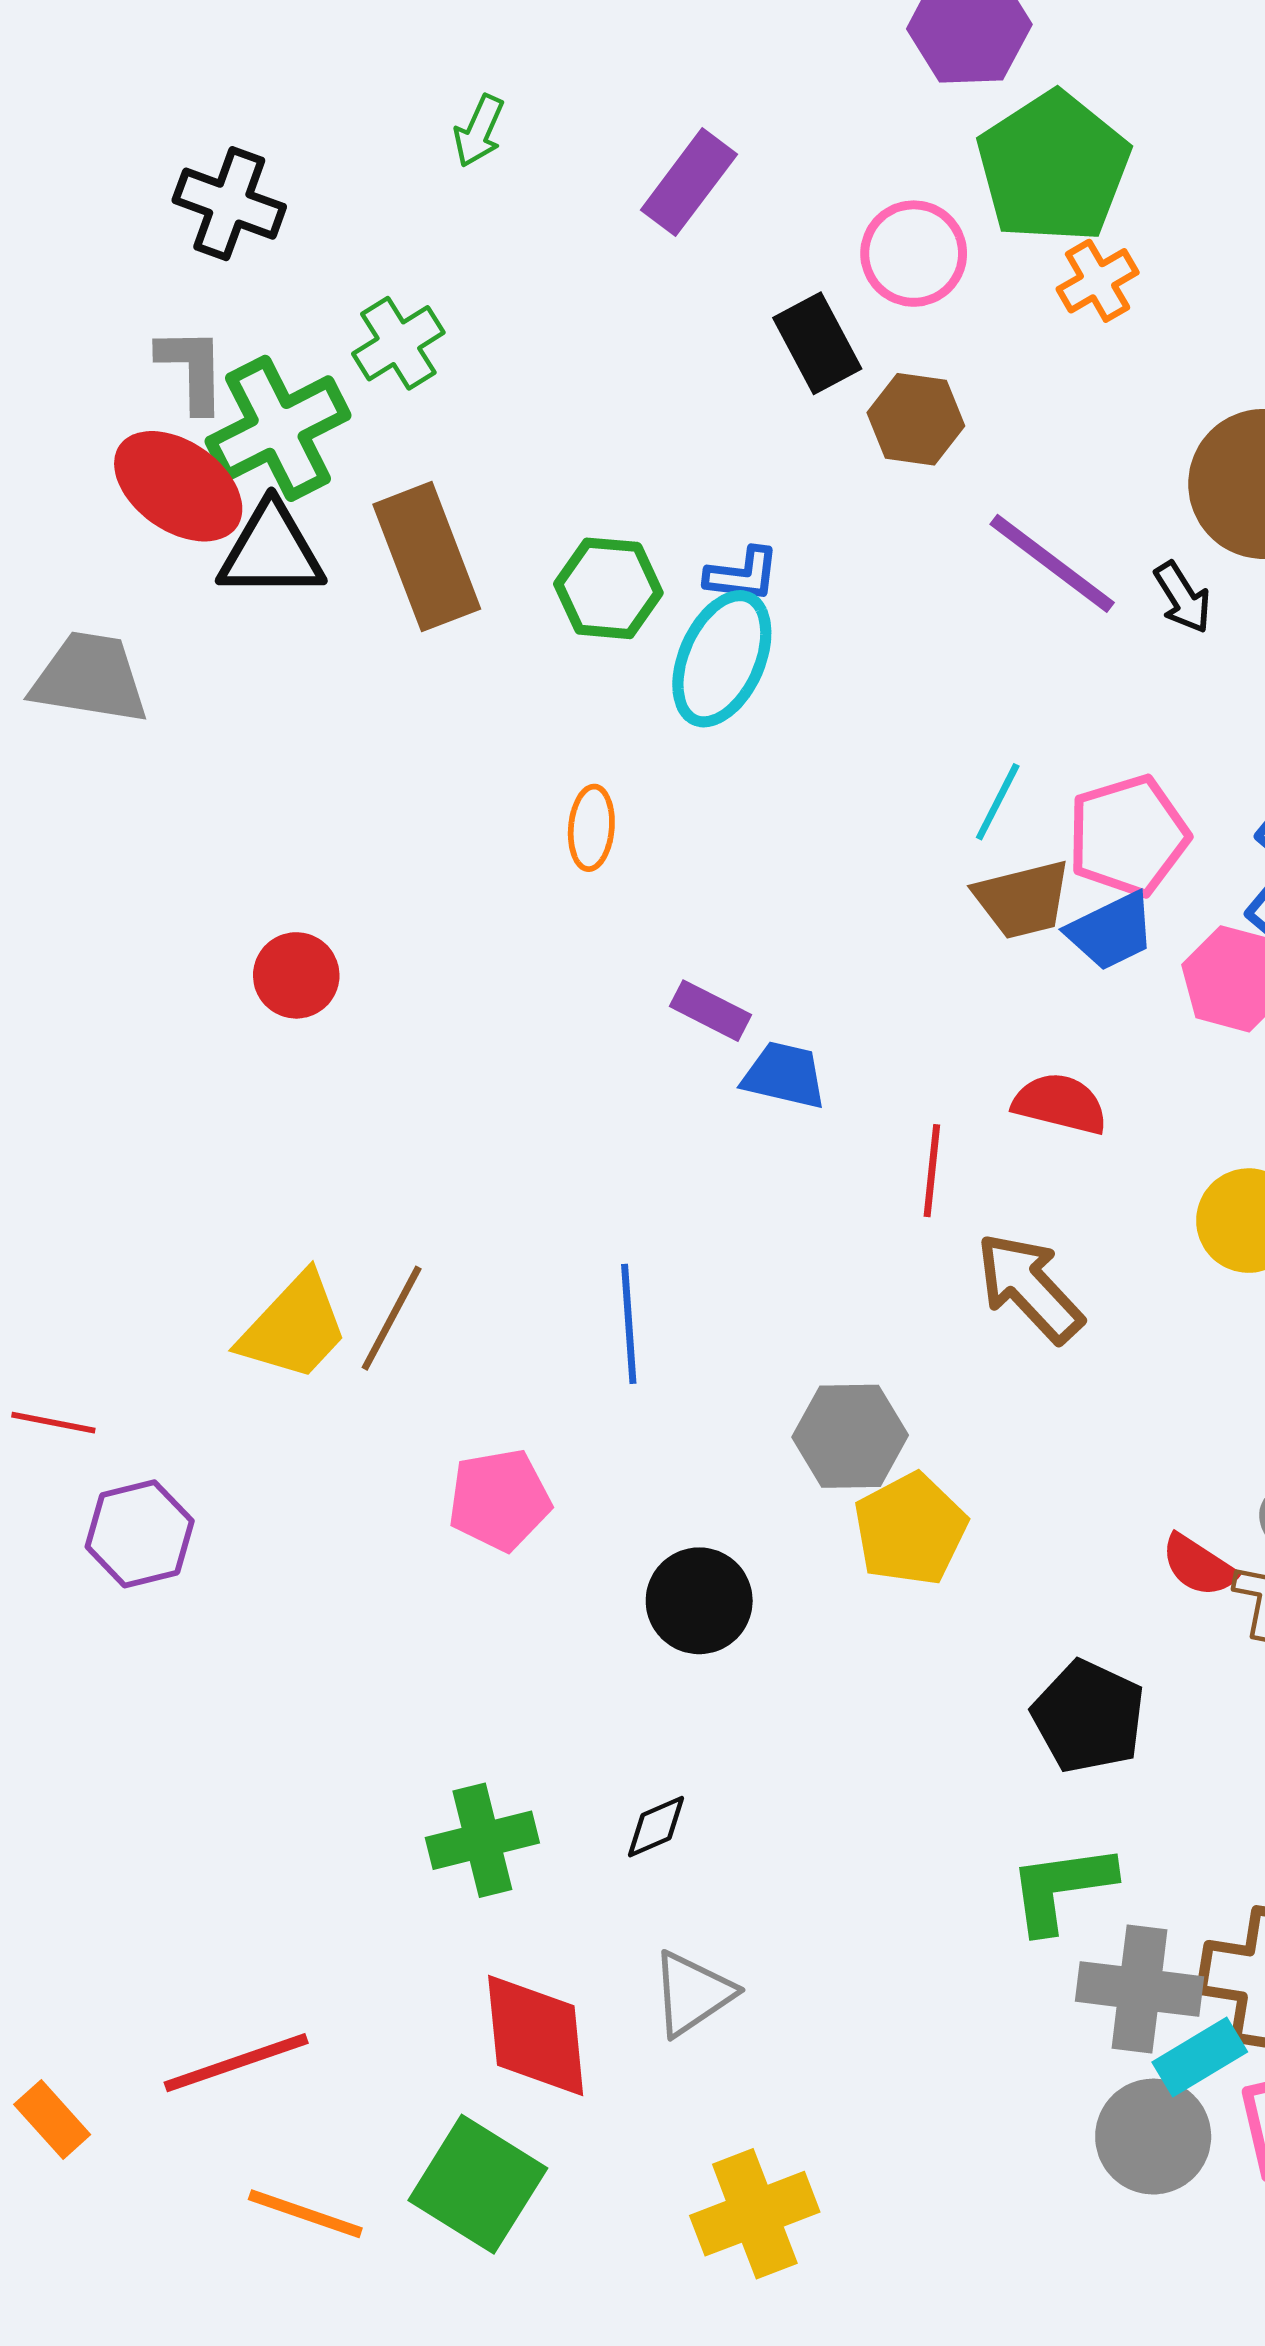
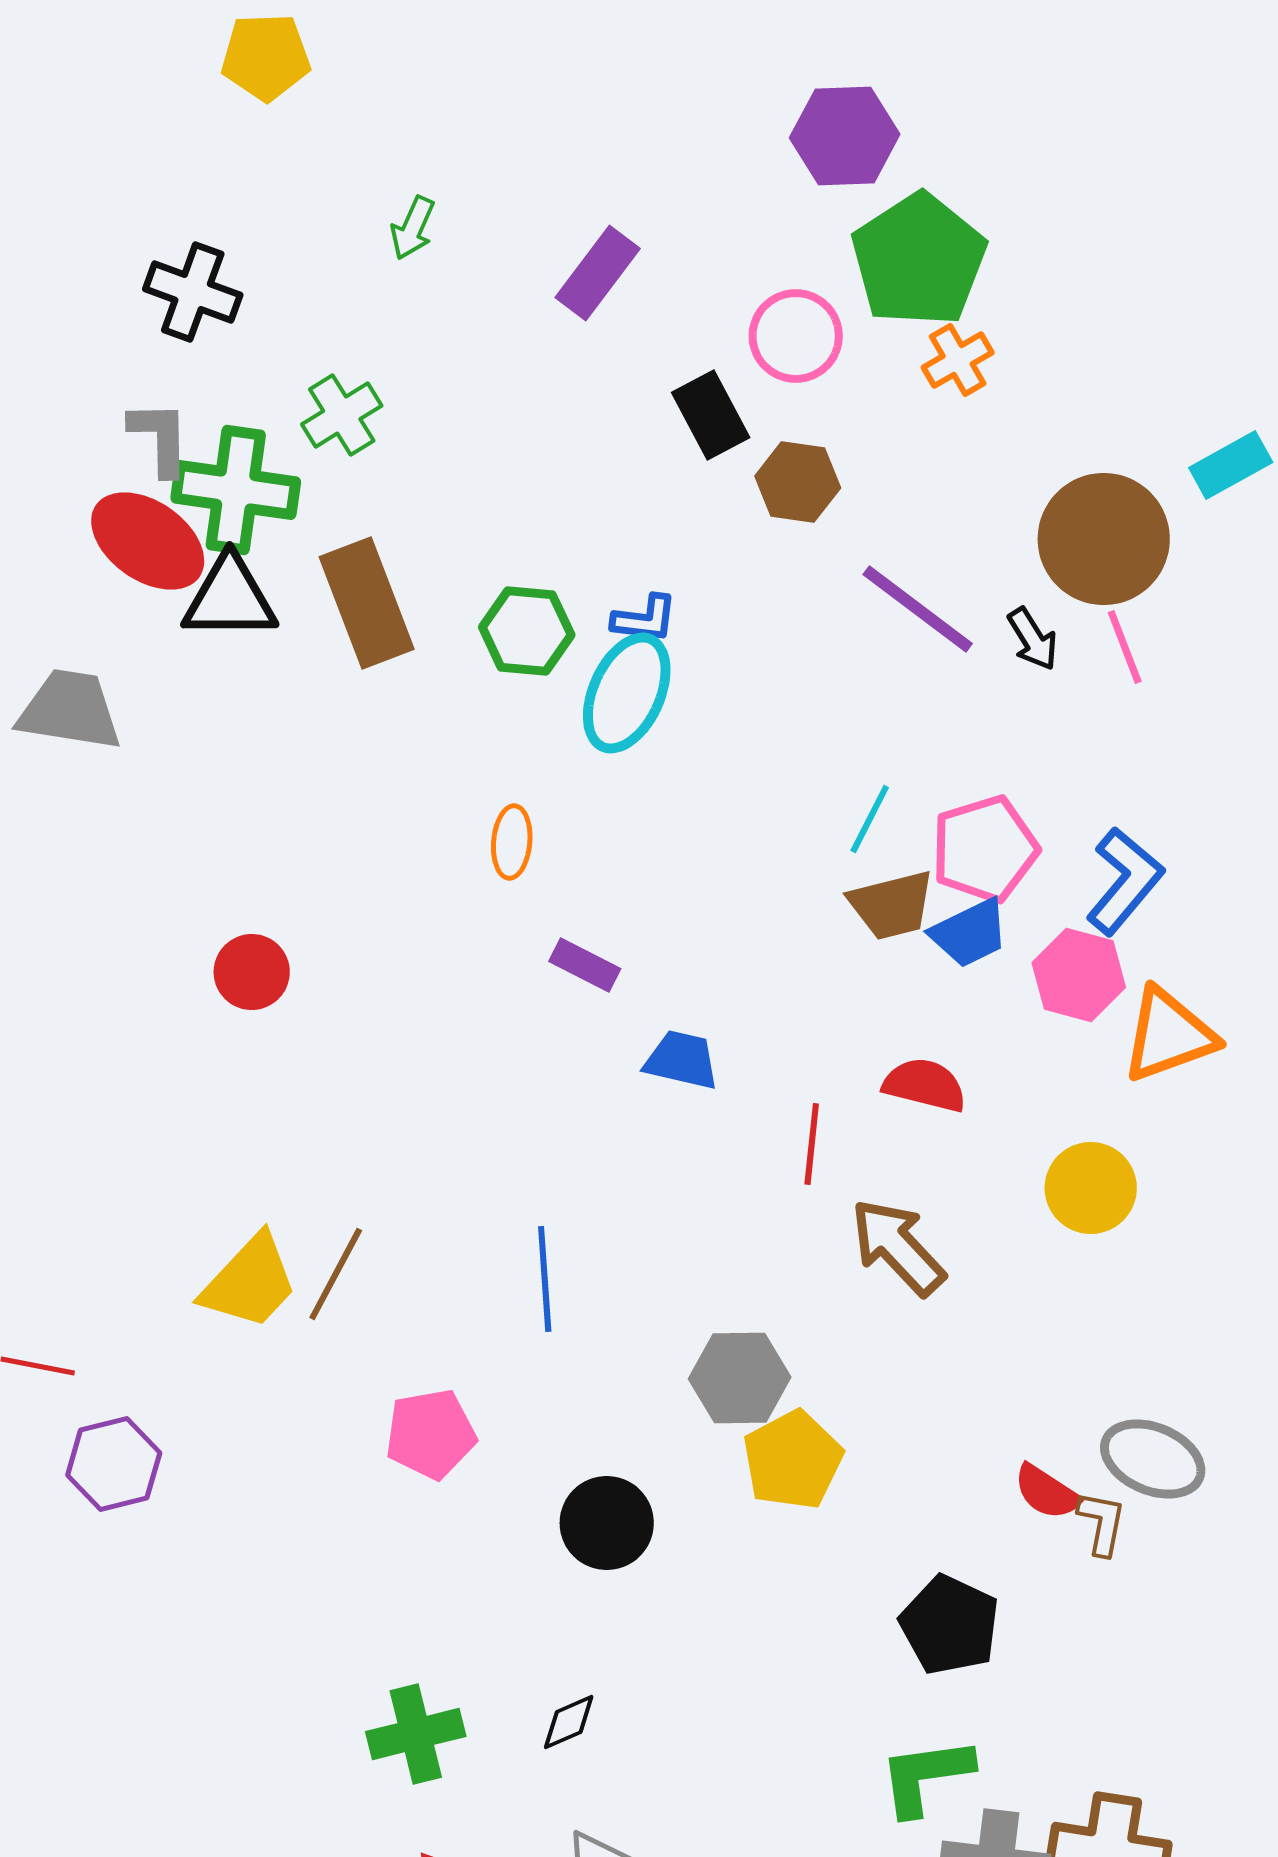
green cross: (278, 428) -> (236, 490), turned 35
purple rectangle: (711, 1011) -> (585, 965), moved

